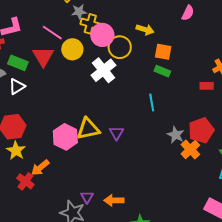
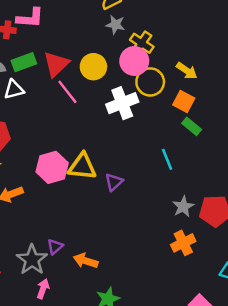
yellow cross: (90, 24) -> (142, 43), moved
pink line: (52, 33) -> (67, 92), moved
orange square: (163, 52) -> (184, 102), moved
green rectangle: (18, 63) -> (24, 62), turned -60
cyan line: (152, 102) -> (167, 159), turned -30
orange cross: (190, 150) -> (183, 243), moved

